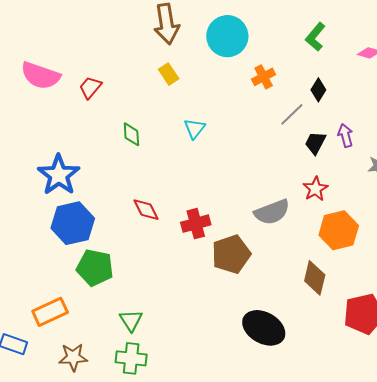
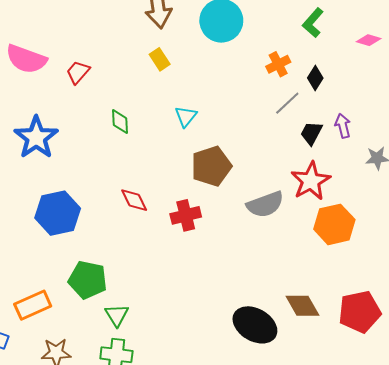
orange cross: (264, 77) -> (278, 64), moved
blue star: (59, 175) -> (36, 137), moved
red star: (315, 189) -> (311, 181), size x1.5
brown pentagon: (231, 254) -> (211, 166), moved
green pentagon: (95, 268) -> (88, 280), moved
brown diamond: (315, 278) -> (302, 306), moved, turned -44

